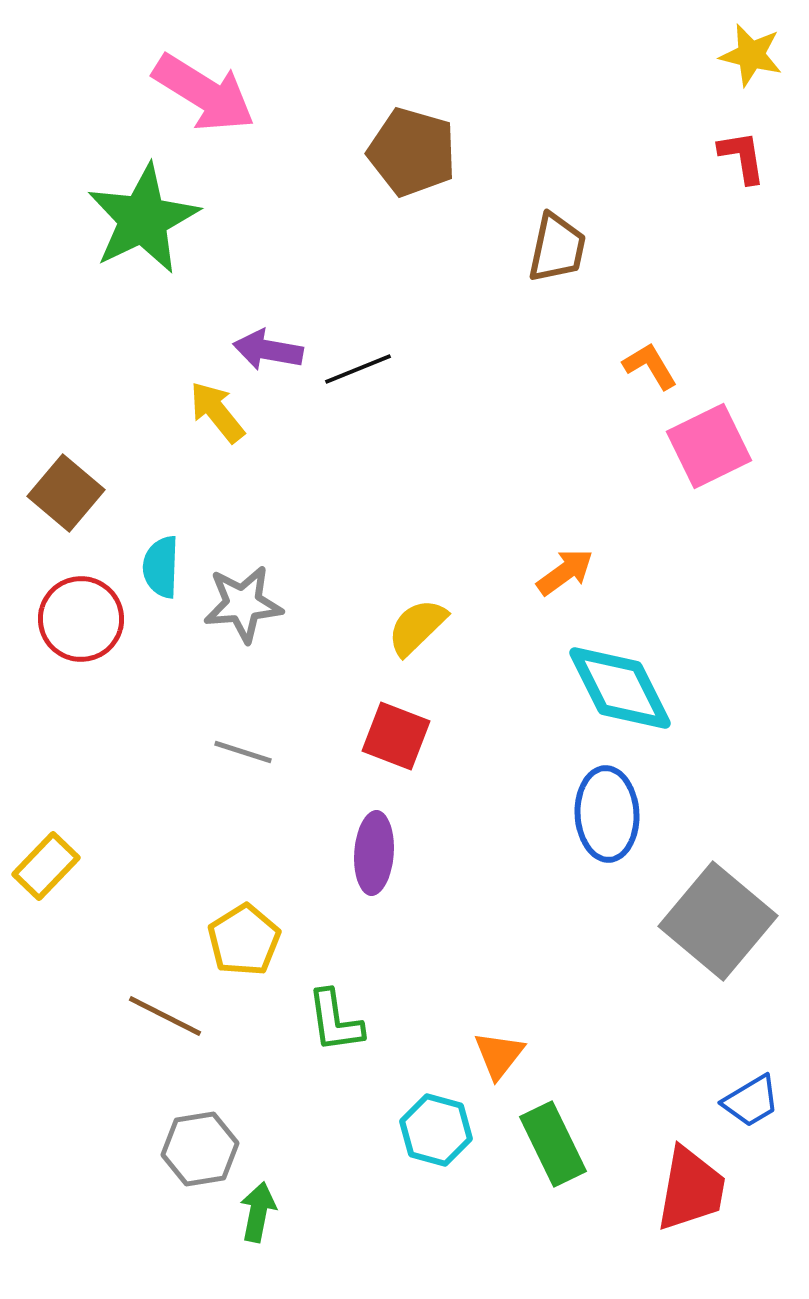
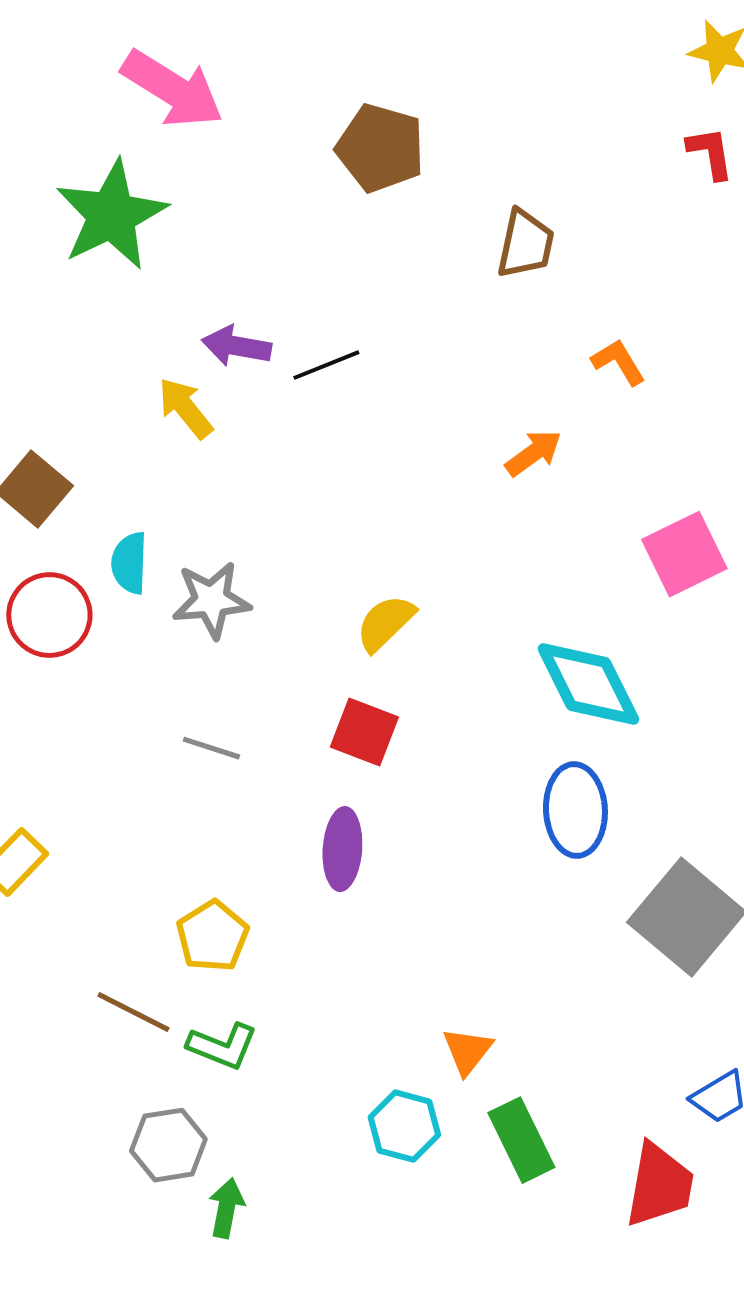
pink square: (709, 446) -> (684, 554), moved
orange arrow: (565, 572) -> (533, 453), moved
green L-shape: (335, 1021) -> (222, 1046), moved, turned -60

